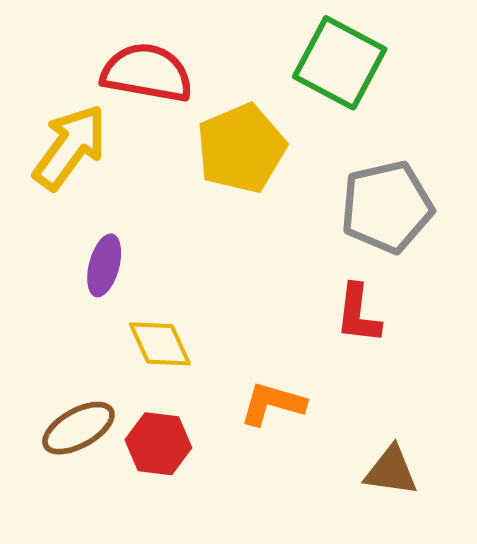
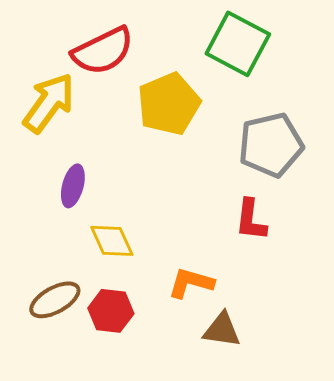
red semicircle: (147, 73) -> (103, 51), turned 144
brown triangle: (391, 471) -> (222, 330), moved

